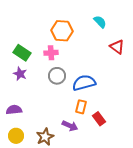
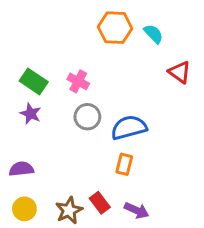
orange hexagon: (62, 31) -> (115, 28), moved
pink cross: (51, 53) -> (78, 81), turned 32
red rectangle: (99, 119) -> (100, 203), moved
purple arrow: (70, 126) -> (137, 210), moved

